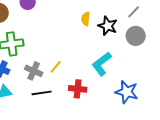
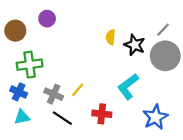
gray circle: (136, 36) -> (165, 56), size x1.4
blue star: (127, 92) -> (155, 117), turned 30
black line: (42, 93) -> (62, 118), turned 42

